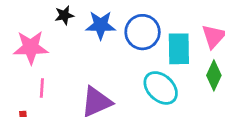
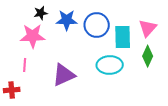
pink star: (31, 47) -> (33, 36), moved
cyan ellipse: (161, 88) -> (110, 65), turned -45

